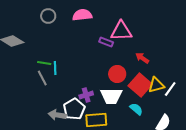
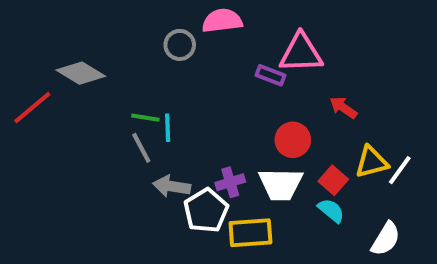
gray circle: (48, 16) -> (180, 45), moved
red square: (140, 85) -> (333, 180), moved, size x0.6
gray arrow: (57, 115) -> (172, 186), moved

